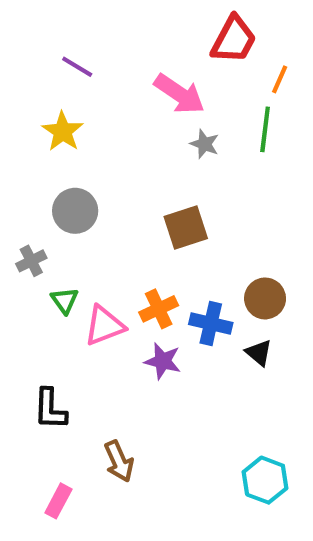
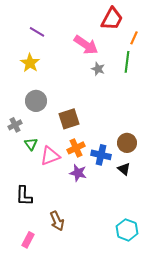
brown square: (186, 228) -> (69, 119), moved

